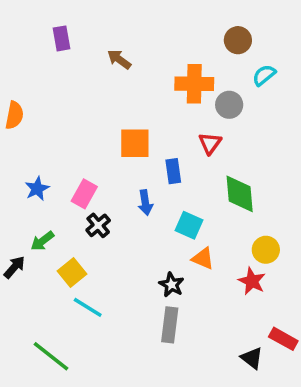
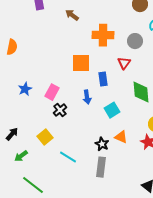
orange cross: (194, 84) -> (103, 35), moved
cyan square: (189, 225) -> (112, 110), turned 35
green arrow: (42, 241) -> (21, 156), moved
orange triangle: (203, 258) -> (121, 137), moved
cyan line: (88, 307) -> (68, 157), moved

